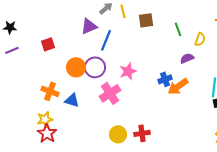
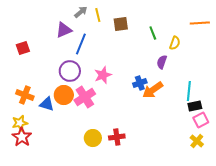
purple semicircle: (187, 58) -> (162, 62), turned -48
orange circle: (76, 67) -> (64, 95), moved

